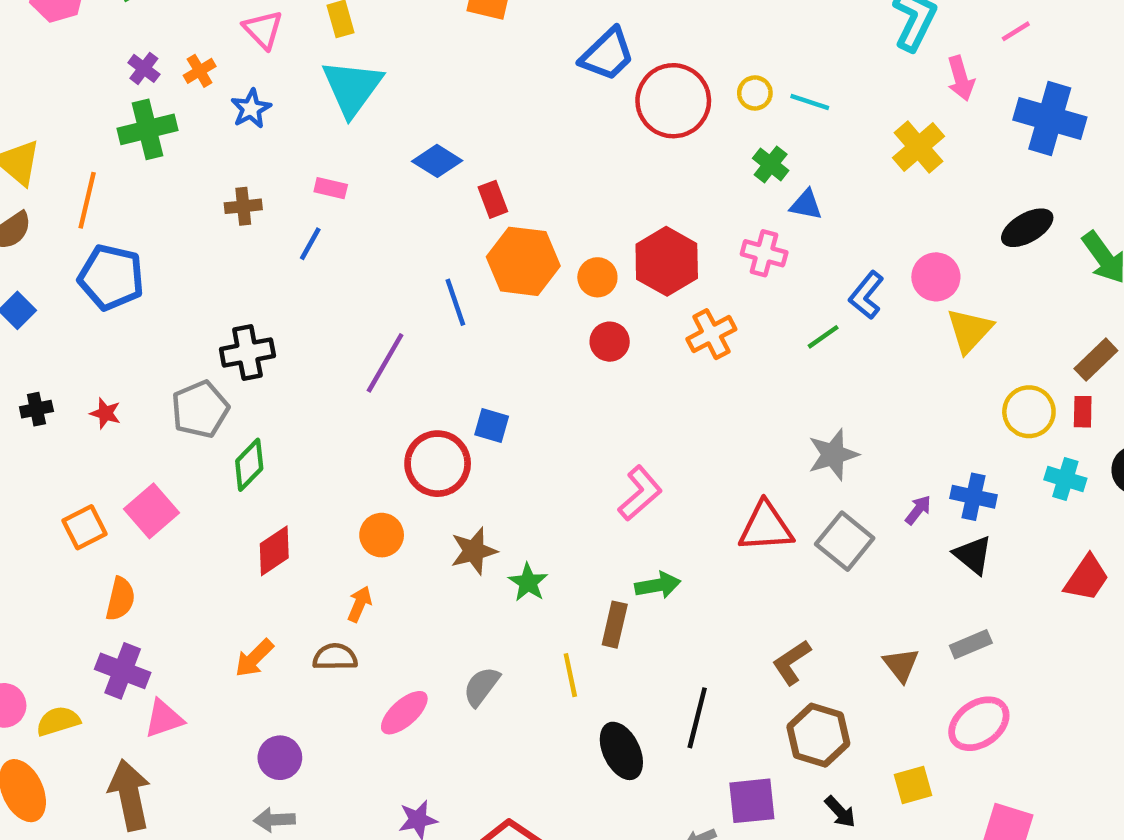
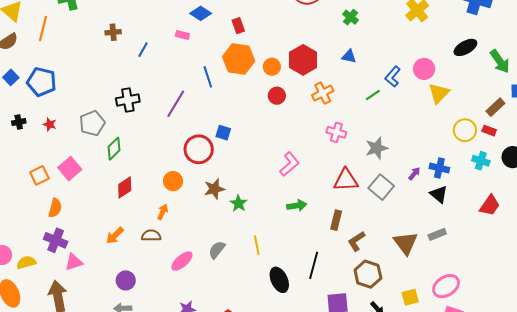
pink rectangle: (331, 188) -> (182, 35), moved
red rectangle: (493, 199) -> (238, 26), moved
blue triangle: (806, 205) -> (349, 56), moved
pink cross: (764, 253) -> (336, 132), moved
blue pentagon: (111, 277) -> (42, 82), moved
black cross: (247, 352) -> (128, 100), moved
red rectangle: (1083, 412) -> (489, 131), turned -72
brown rectangle: (615, 625) -> (336, 220), moved
brown triangle: (901, 665) -> (406, 243), size x1.5
pink ellipse: (979, 724) -> (446, 286), moved

